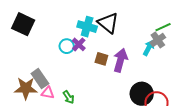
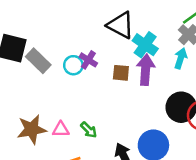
cyan cross: (87, 27) -> (145, 45), moved, turned 30
cyan arrow: (149, 48) -> (181, 58), moved
gray rectangle: (40, 79) -> (38, 61), moved

